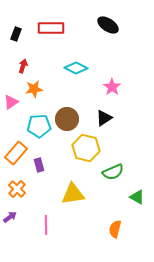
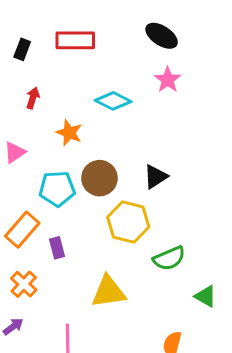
pink star: (112, 87) -> (168, 80), moved
orange star: (34, 89) -> (69, 133), moved, turned 30

